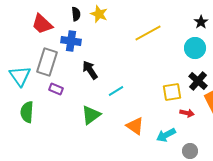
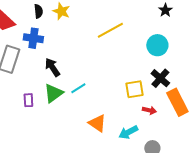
black star: (201, 22) -> (165, 10), moved
purple rectangle: (56, 89) -> (28, 100), moved, turned 64
green triangle: (91, 115) -> (53, 93), moved

